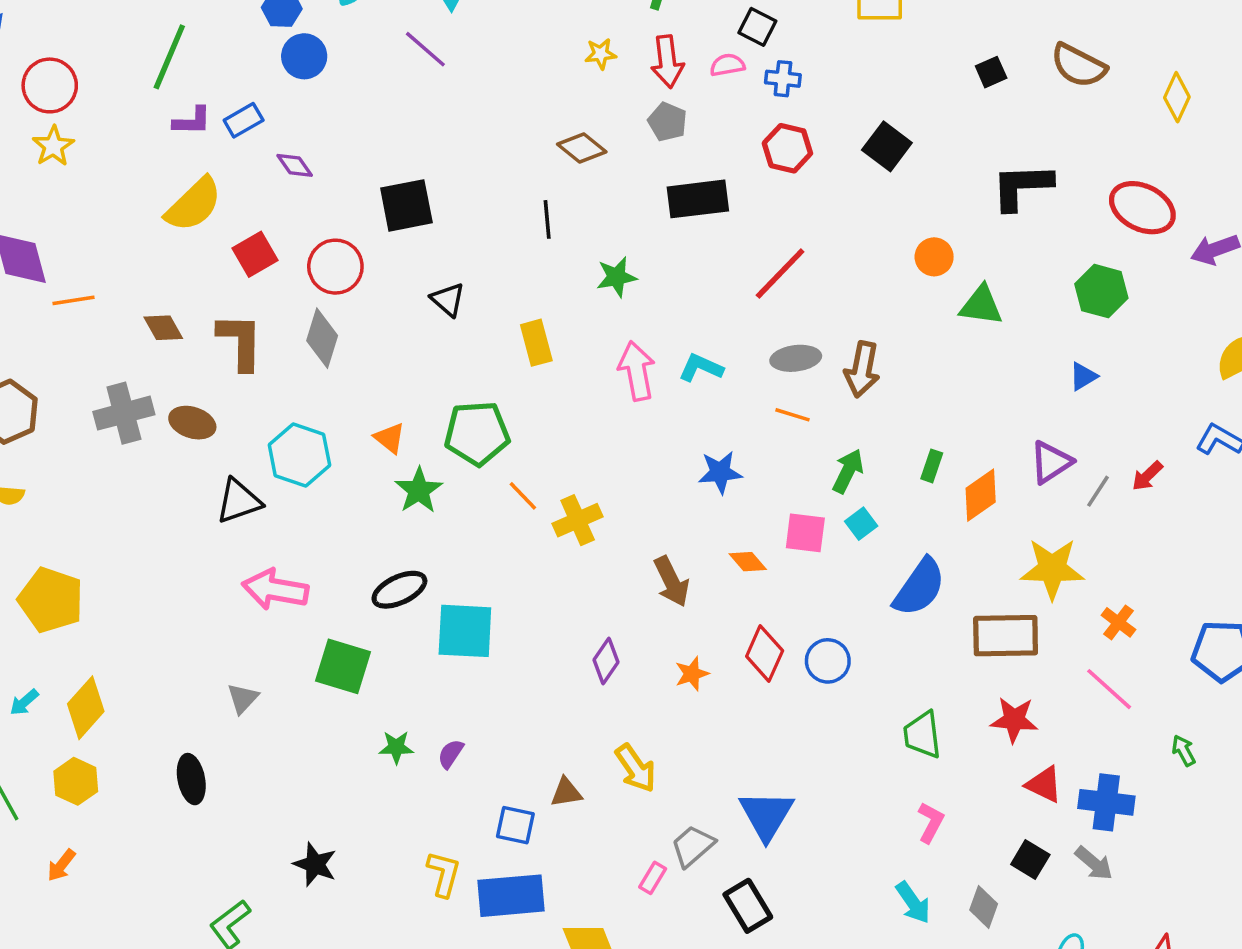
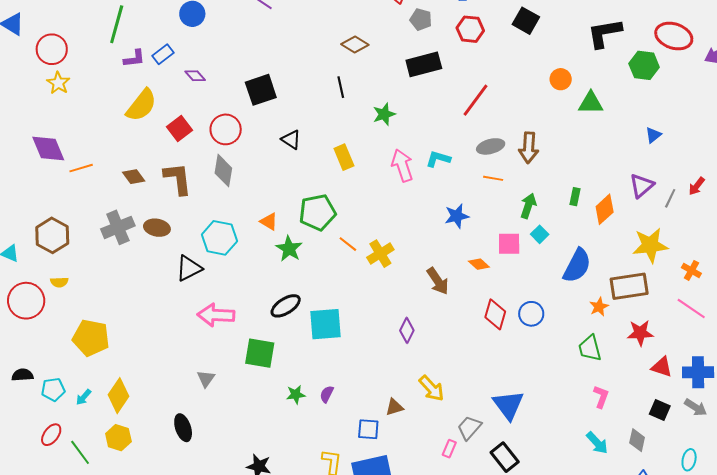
gray pentagon: (667, 122) -> (421, 19), moved
green hexagon: (1101, 291) -> (644, 65), moved
orange star: (692, 674) -> (599, 307), moved

